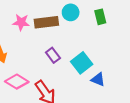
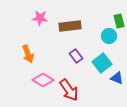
cyan circle: (71, 12) -> (109, 36), moved
pink star: (21, 22) -> (40, 18), moved

